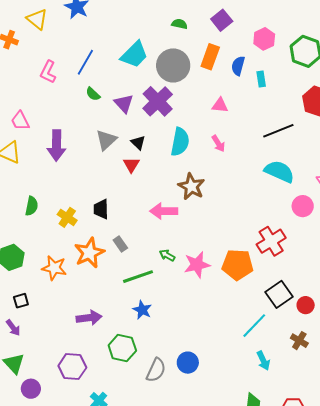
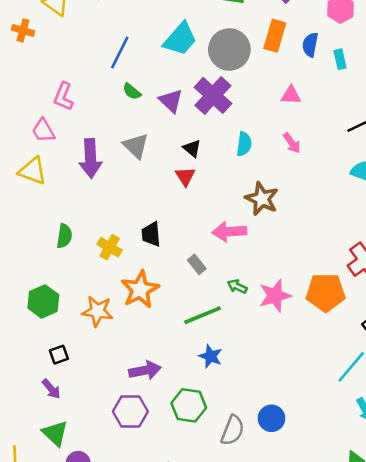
pink L-shape: (48, 72) -> (63, 96), moved
gray triangle: (106, 140) -> (136, 146), moved, turned -30
cyan semicircle: (180, 142) -> (244, 144), size x0.7
gray rectangle: (120, 244) -> (197, 264), moved
purple hexagon: (72, 367) -> (130, 411), moved

